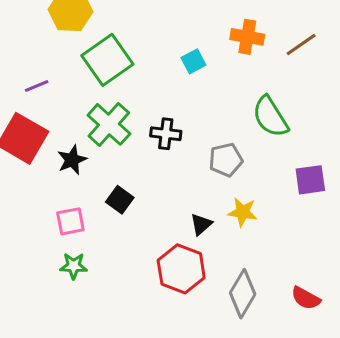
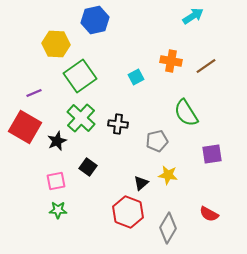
red semicircle: (306, 298) -> (209, 214), moved

